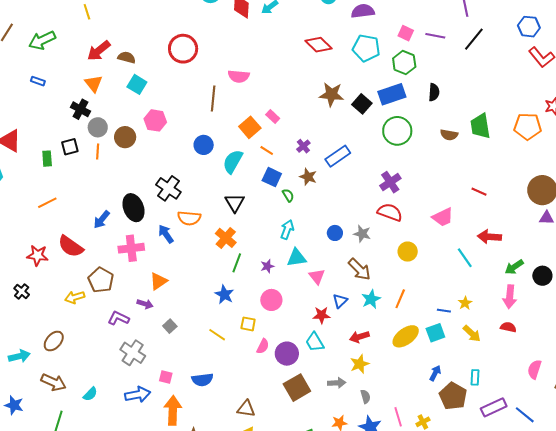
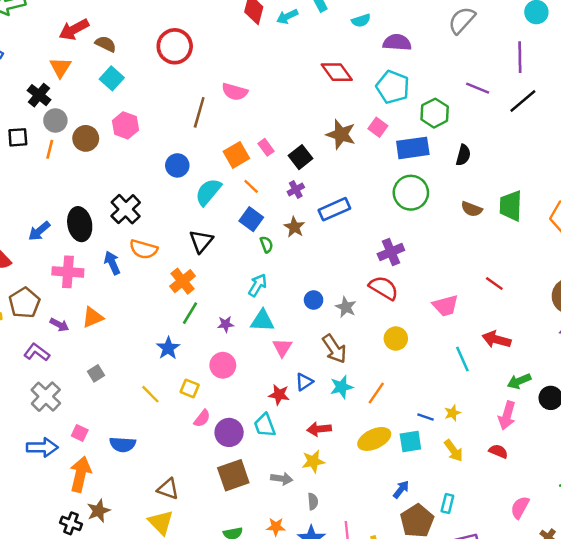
pink square: (406, 33) -> (378, 127), moved
black square: (362, 104) -> (300, 157), moved
purple arrow: (145, 304) -> (59, 325), moved

